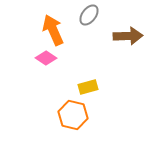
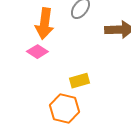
orange arrow: (53, 30) -> (44, 24), turned -148

